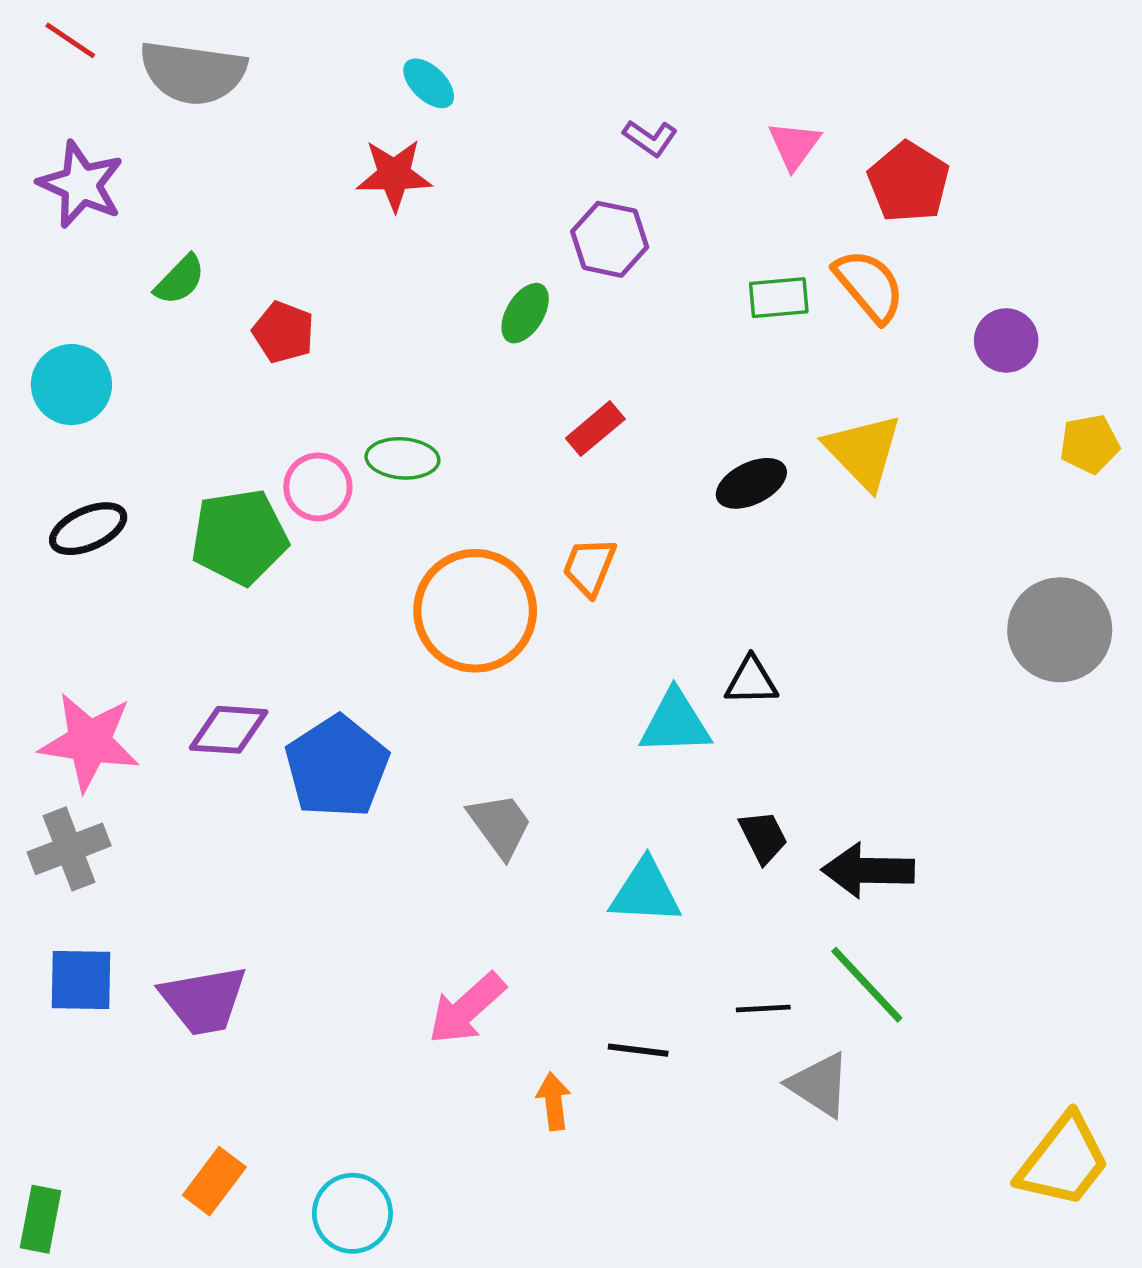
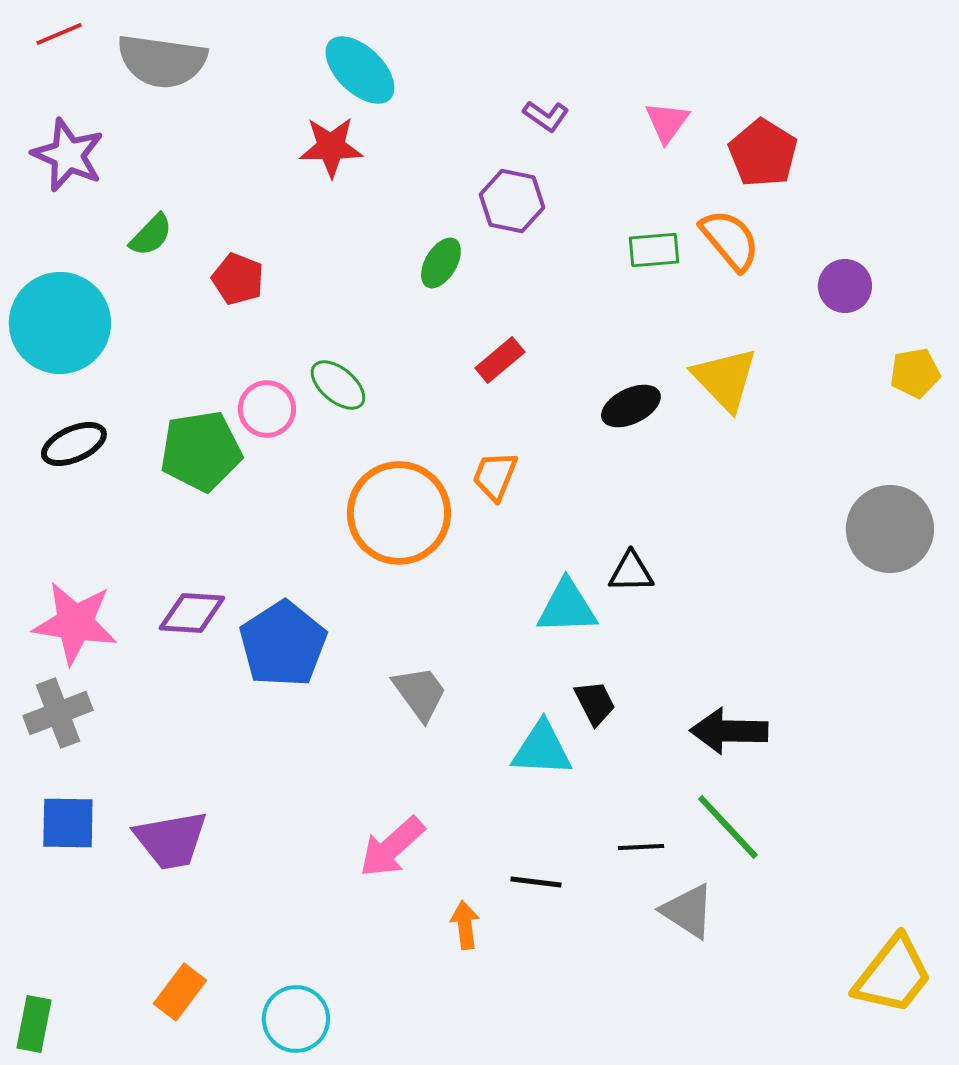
red line: (70, 40) -> (59, 34), turned -57
cyan ellipse: (429, 83) -> (360, 70), size x1.6
cyan circle: (71, 385) -> (60, 323), size x1.5
green ellipse: (402, 458) -> (338, 385), turned 36
black trapezoid: (763, 837) -> (595, 703), moved

